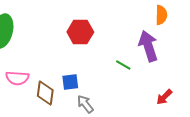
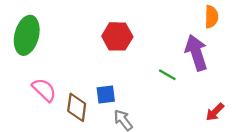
pink semicircle: (17, 78) -> (44, 90), turned -140

